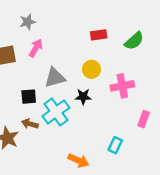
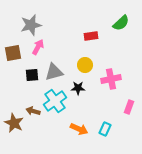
gray star: (27, 22) -> (31, 25), size x1.5
green semicircle: (134, 41) -> (121, 23), moved
black square: (29, 97) -> (32, 75), moved
orange arrow: (78, 161) -> (79, 129), moved

